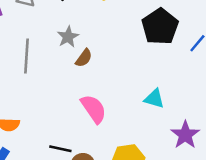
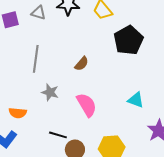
black pentagon: (160, 27) -> (128, 40), moved
gray star: (68, 37) -> (50, 92), moved, turned -30

